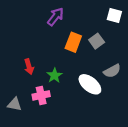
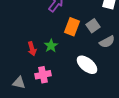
gray semicircle: (112, 71) -> (107, 42), moved
green star: (54, 75) -> (51, 46), moved

